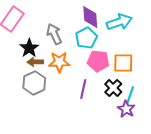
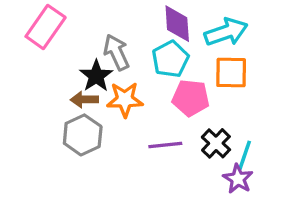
black star: (29, 48) -> (96, 76), moved
orange square: (123, 63) -> (231, 73), moved
purple line: (83, 89) -> (165, 145), turned 72

